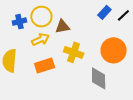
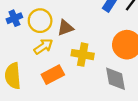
blue cross: (19, 22) -> (14, 18), moved

